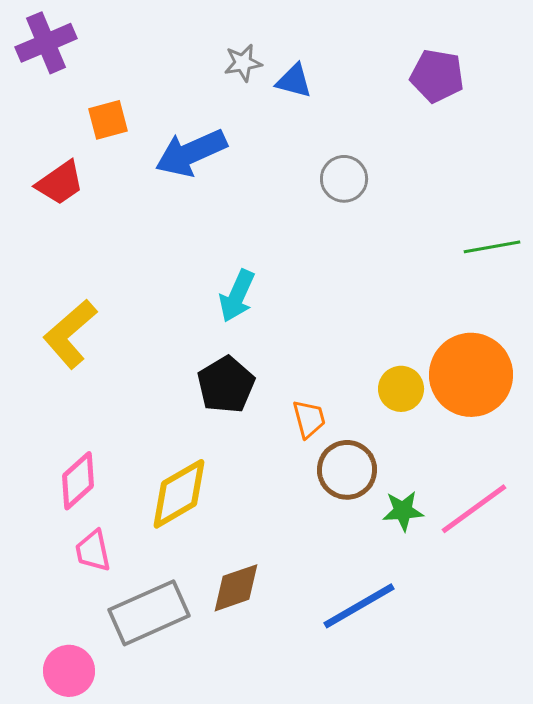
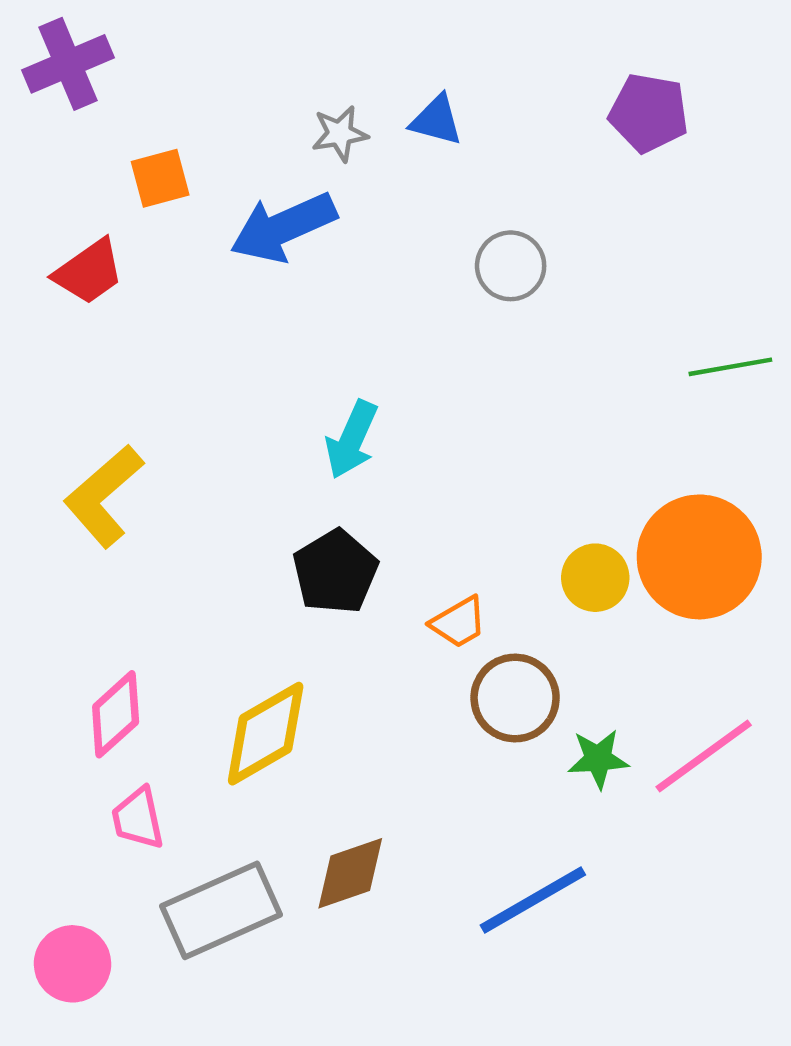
gray star: (243, 63) -> (340, 134), moved
orange trapezoid: (309, 419) -> (459, 622), turned 75
pink circle: (69, 671) -> (72, 964), moved

